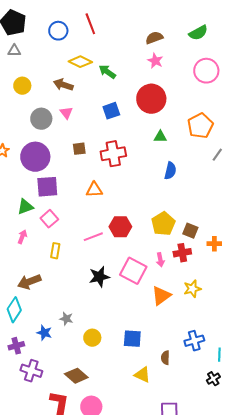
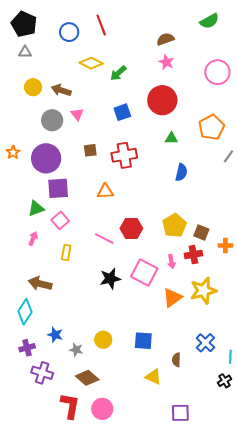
green semicircle: (198, 33) -> (209, 21), moved
green arrow: (107, 72) -> (118, 73), turned -78
brown arrow: (63, 85) -> (61, 90), moved
pink line: (93, 237) -> (104, 239), turned 48
brown arrow: (29, 282) -> (40, 284), turned 35
yellow star: (192, 289) -> (203, 291), size x1.5
gray star: (66, 319) -> (76, 350), moved
blue cross: (194, 341) -> (205, 343), turned -30

